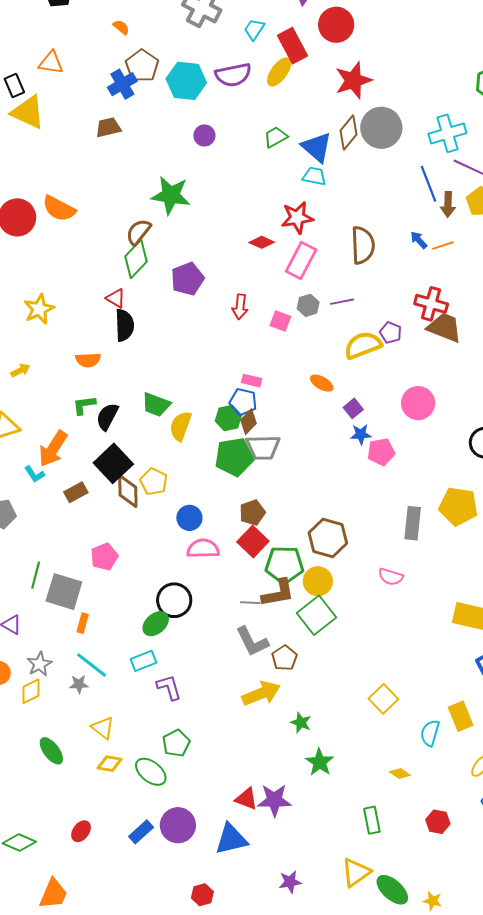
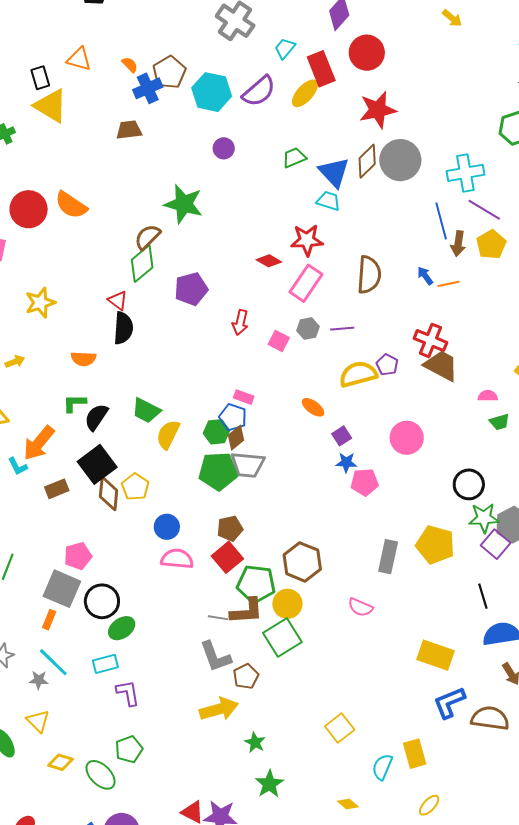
orange semicircle: (121, 27) -> (130, 65), moved
purple semicircle: (233, 75) -> (259, 91), turned -36
gray square: (64, 592) -> (62, 589), moved
black circle: (174, 600) -> (102, 601), moved
yellow triangle: (103, 728) -> (38, 721), moved

